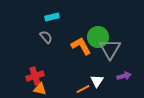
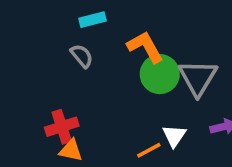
green circle: (98, 37) -> (160, 74), moved
orange L-shape: (81, 46) -> (145, 47), moved

